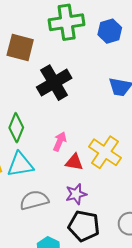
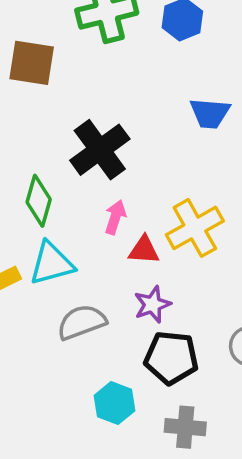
black cross: (54, 83) -> (100, 150), moved
yellow cross: (105, 152) -> (195, 228), turned 32

